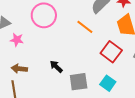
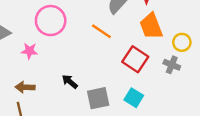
pink star: (17, 40) -> (29, 51), moved

